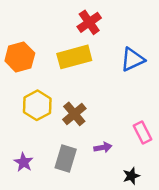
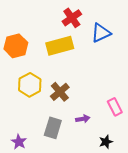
blue triangle: (133, 59) -> (101, 33), moved
purple star: (24, 162) -> (19, 142), moved

